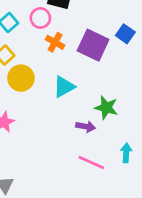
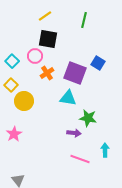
orange cross: (55, 42) -> (47, 73), turned 32
cyan triangle: (64, 87) -> (68, 98), moved, turned 42

